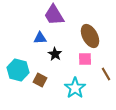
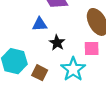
cyan star: (75, 88) -> (73, 69), moved

